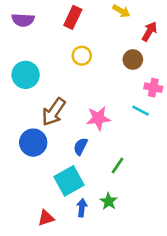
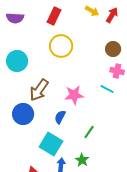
red arrow: (149, 31) -> (112, 15), moved
yellow circle: (82, 56) -> (61, 46), size x1.5
brown circle: (133, 60) -> (113, 49), moved
cyan square: (69, 181) -> (51, 144), turned -30

